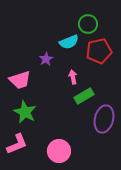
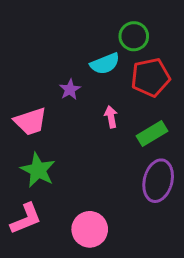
green rectangle: (84, 96) -> (152, 134), moved

